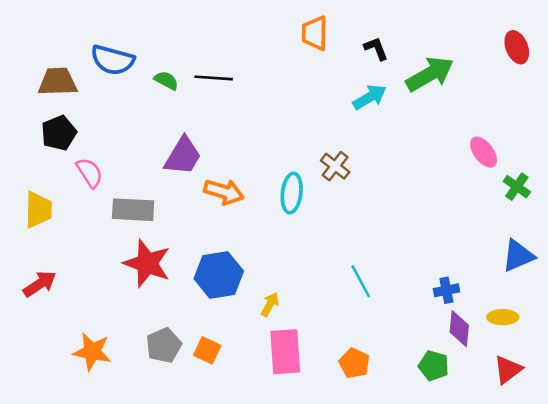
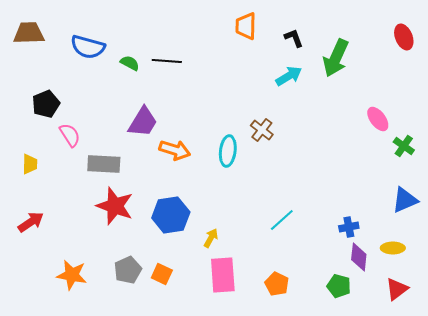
green arrow: (430, 74) -> (336, 58), turned 144
brown trapezoid: (58, 82) -> (29, 33), moved
yellow trapezoid: (38, 210) -> (30, 164), size x0.7
cyan line: (361, 281) -> (282, 220), turned 76

